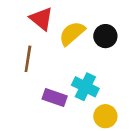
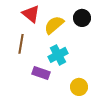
black circle: (105, 36) -> (82, 18), moved
cyan cross: (85, 87) -> (58, 55), moved, turned 36

